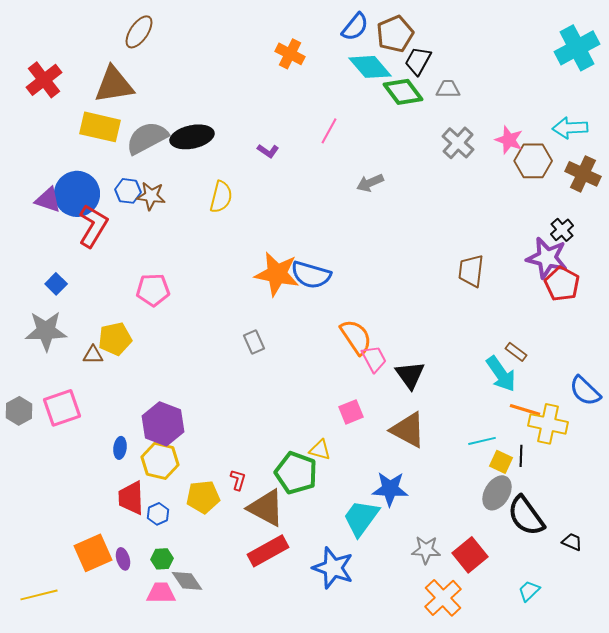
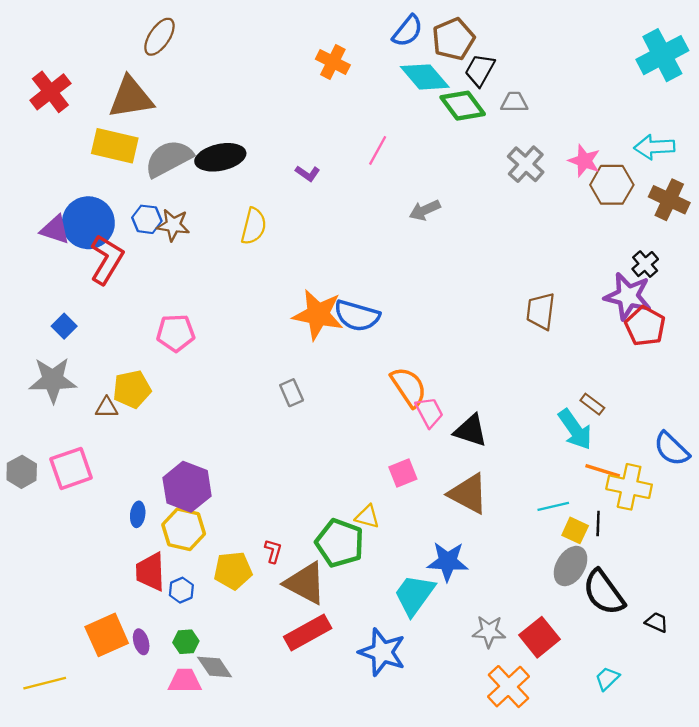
black triangle: (410, 375) -> (471, 431), turned -36

